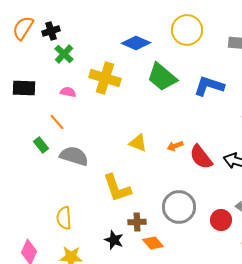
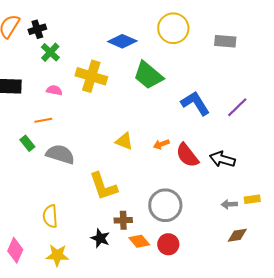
blue L-shape: (209, 86) -> (195, 103), moved, turned 40
orange line: (57, 122) -> (43, 120), turned -60
red circle: (221, 220) -> (168, 244), moved

